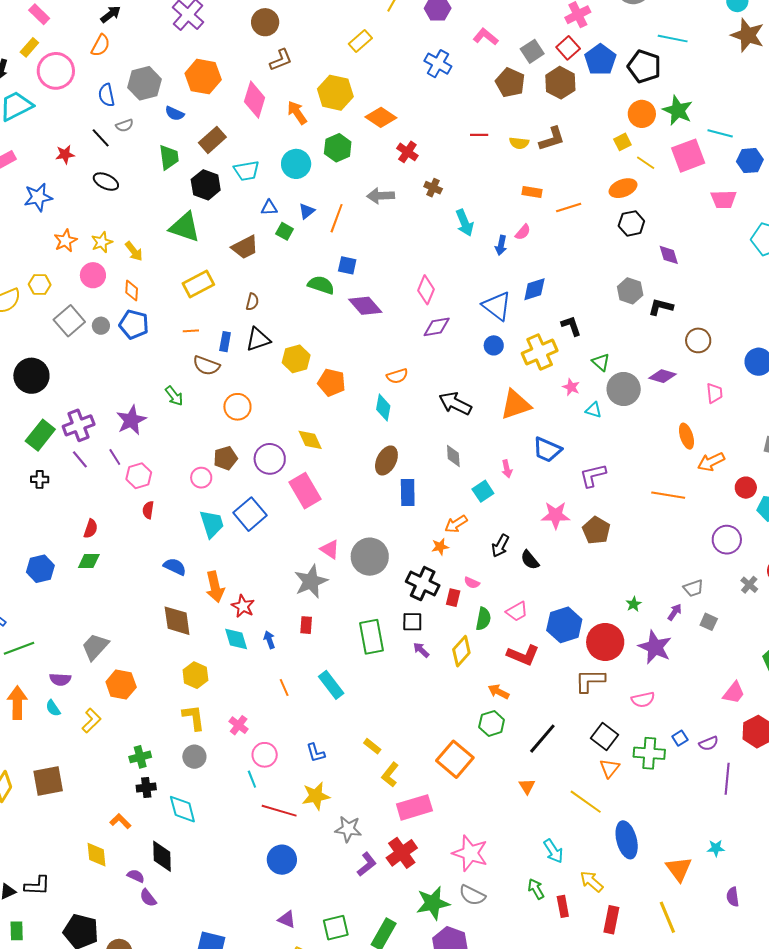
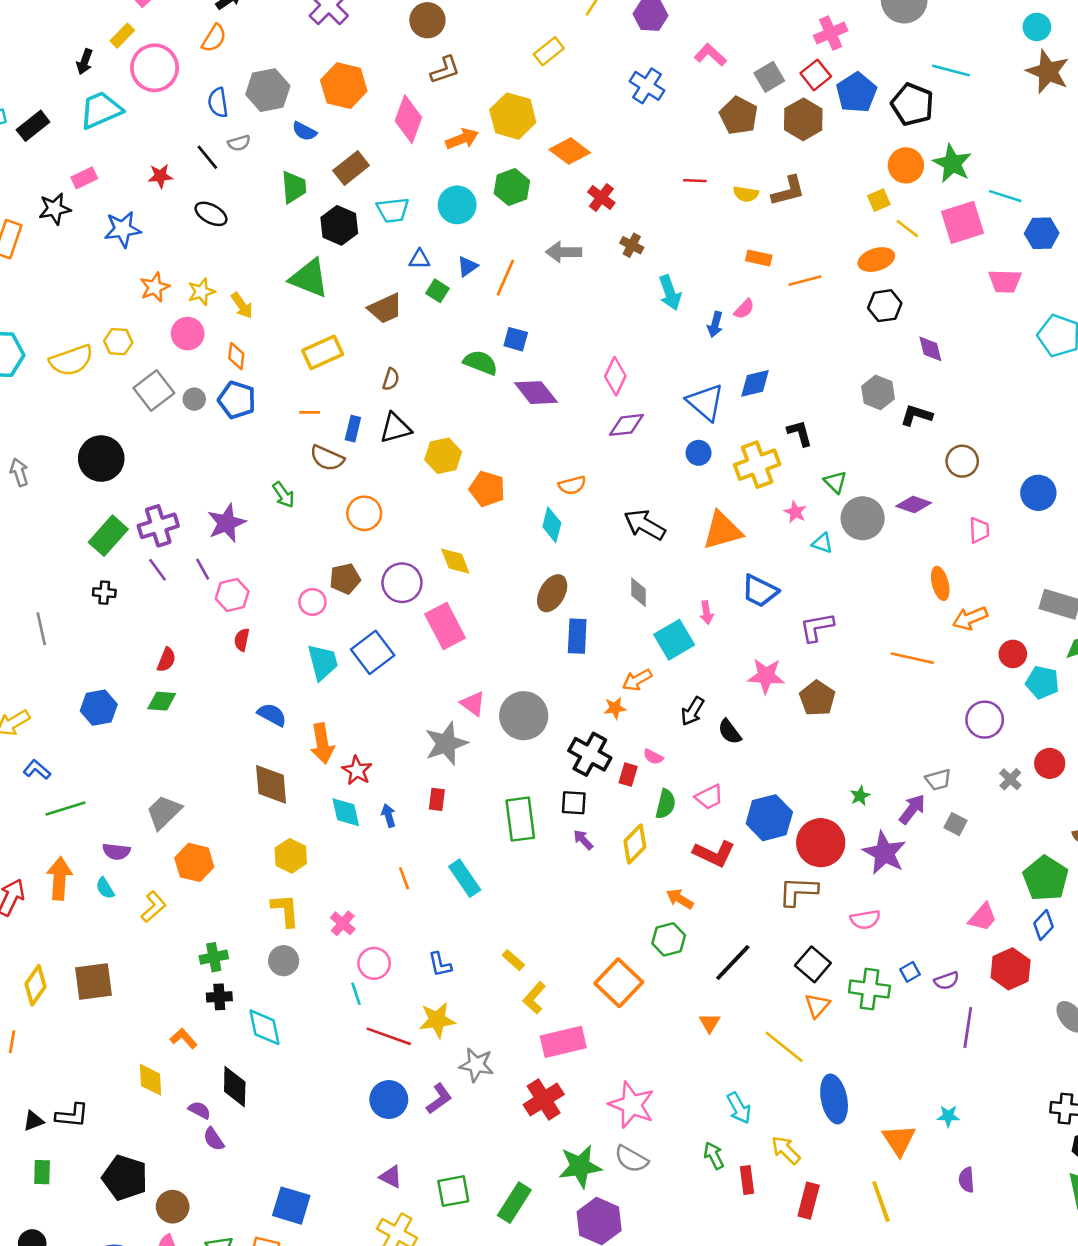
orange arrow: (297, 113) -> (462, 139), turned 100
cyan square: (483, 491) -> (674, 640), size x1.4
purple arrow: (675, 612) -> (912, 809), size x1.4
purple L-shape: (367, 864) -> (439, 1099), moved

